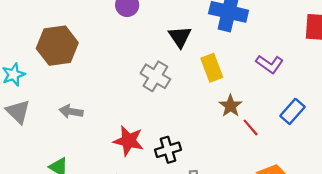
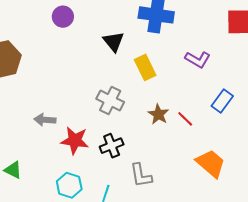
gray cross: (155, 76) -> (110, 100), moved
brown star: (230, 106) -> (158, 114), moved
gray arrow: (71, 111) -> (45, 120), moved

